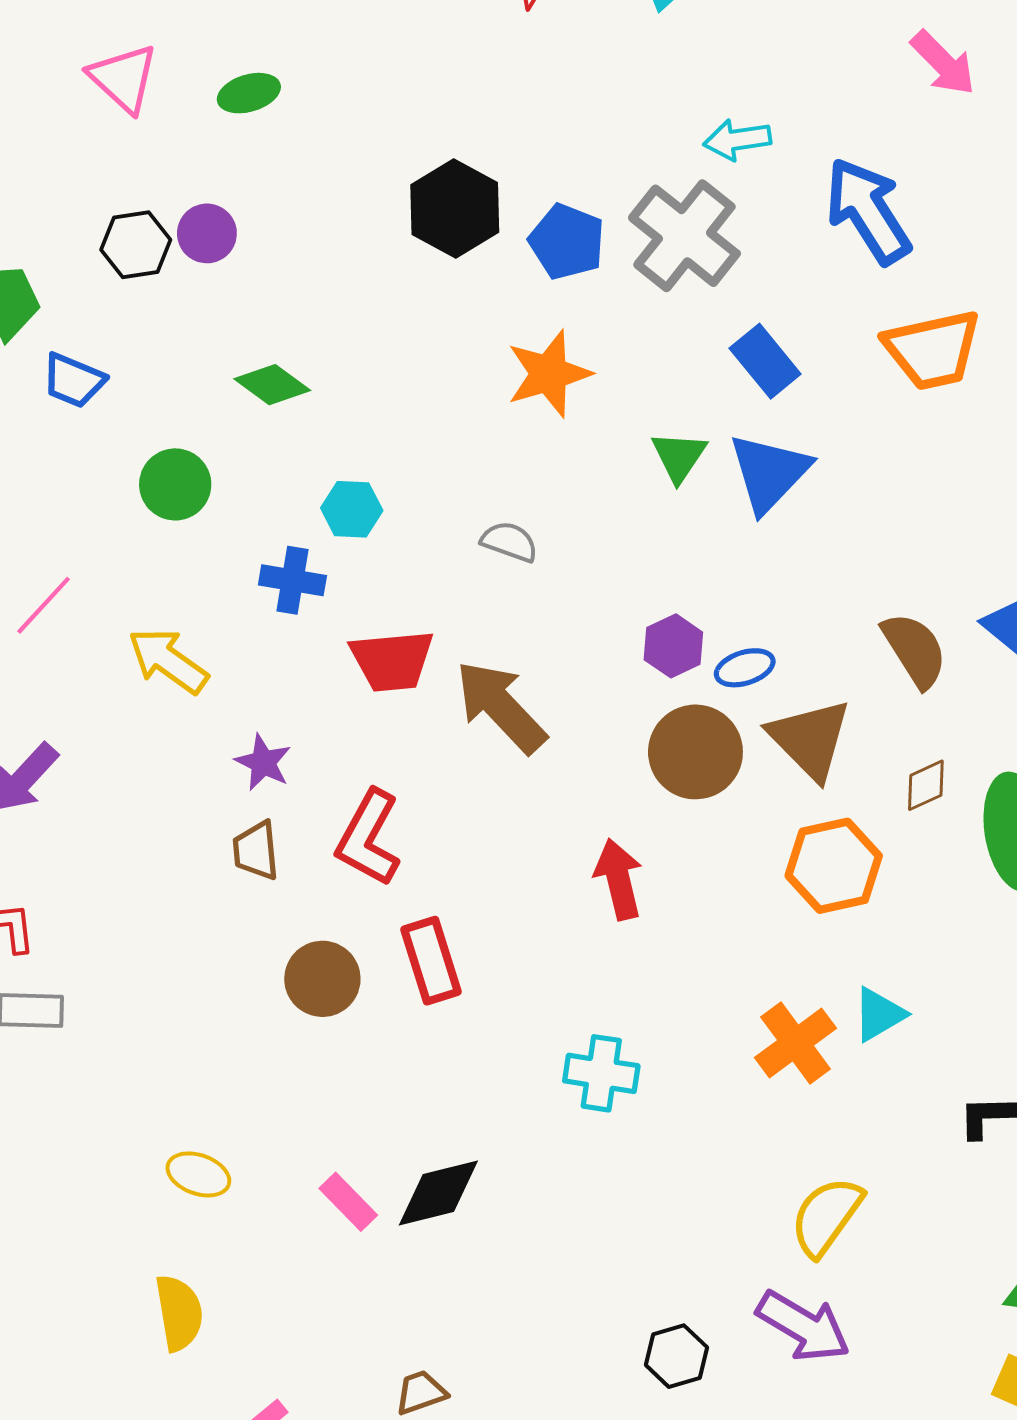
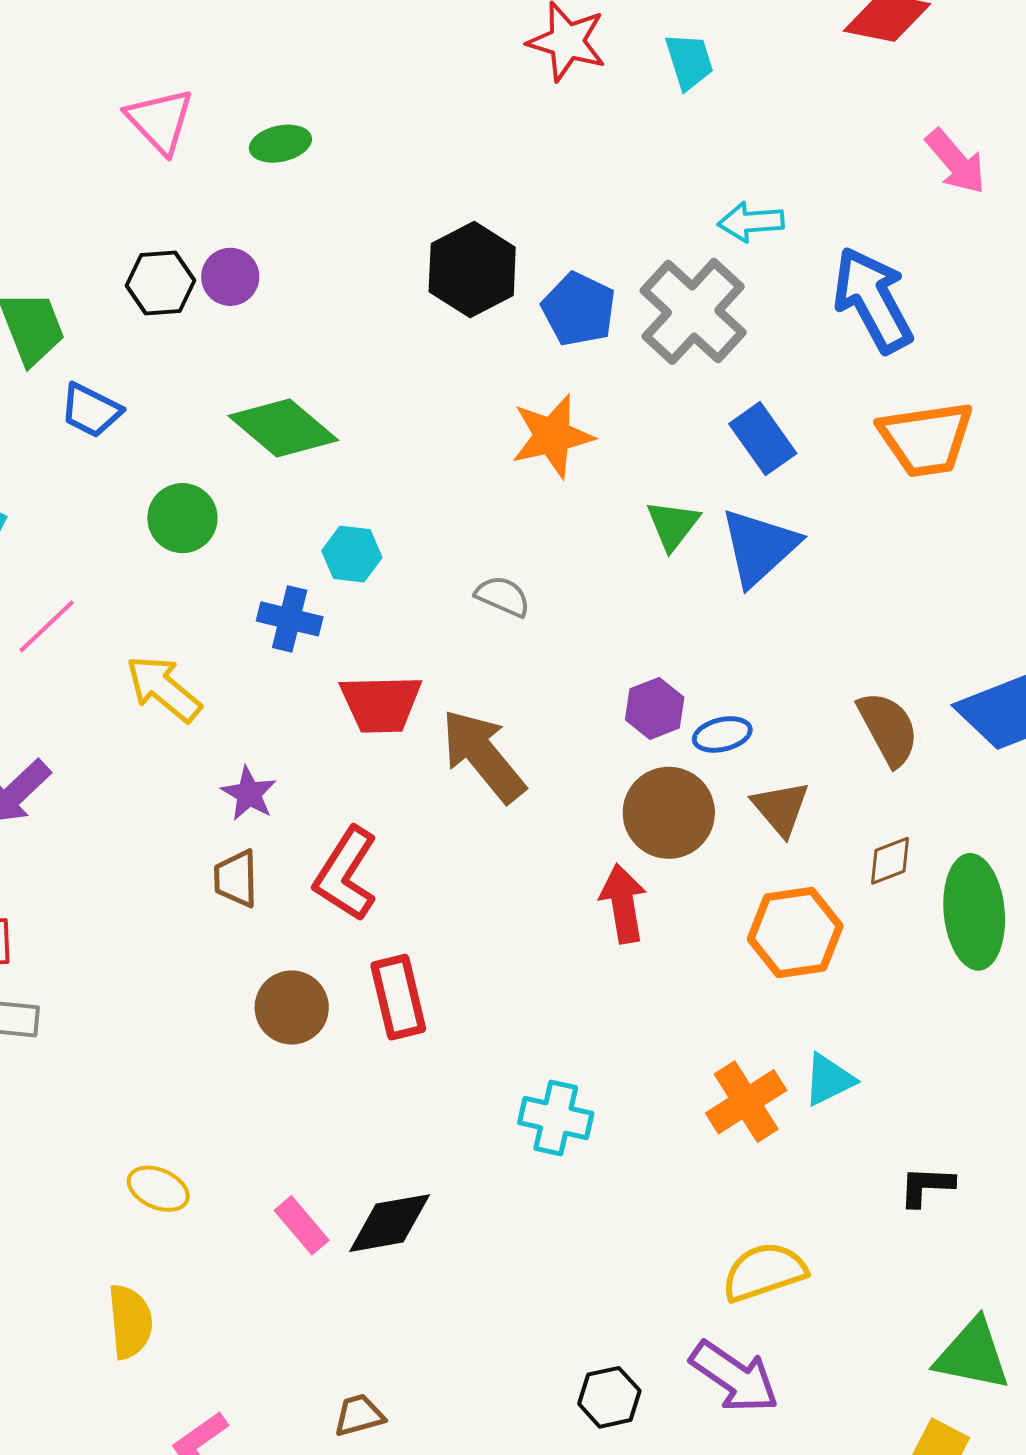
green diamond: (272, 385) -> (283, 428), size x1.5
brown triangle: (810, 739) -> (781, 808), size x0.7
red arrow: (619, 879) -> (623, 904), moved
yellow semicircle: (826, 1216) -> (764, 1272), turned 32

